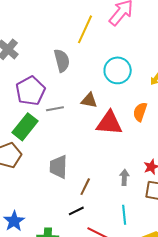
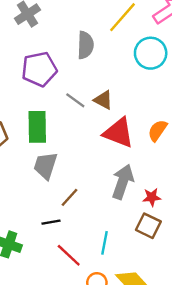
cyan circle: (118, 70) -> (151, 53), moved
gray line: (55, 109) -> (75, 100), moved, turned 30
green rectangle: (25, 127) -> (37, 127), moved, turned -56
gray arrow: (124, 177) -> (123, 182), moved, size x1.8

